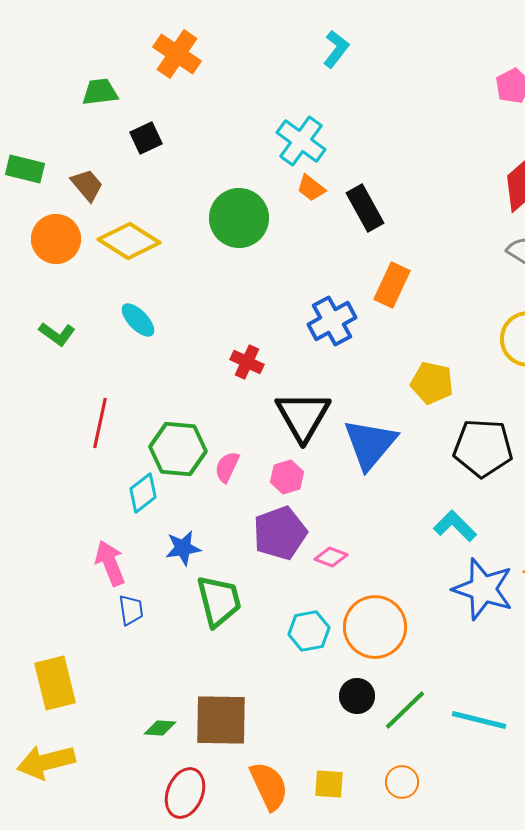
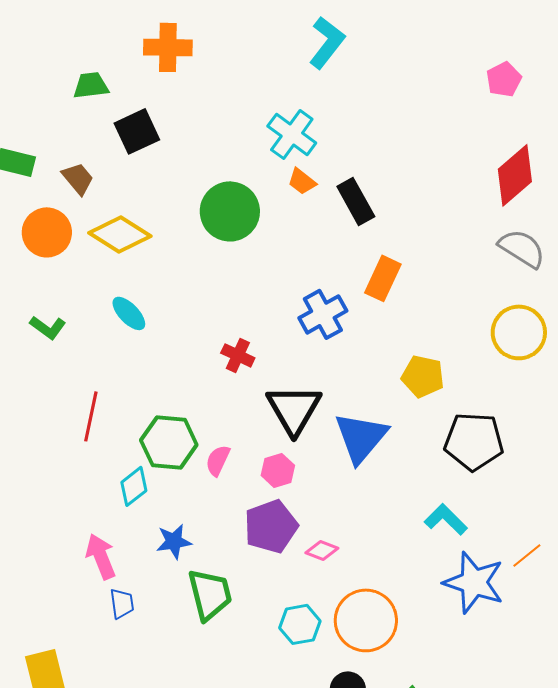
cyan L-shape: (336, 49) -> (327, 42), size x1.4
orange cross: (177, 54) -> (168, 47), turned -33
black square: (146, 138) -> (137, 131), size x1.4

